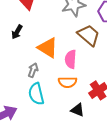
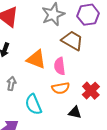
gray arrow: (33, 70) -> (11, 84), moved

